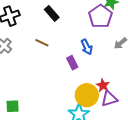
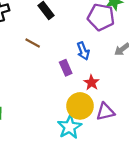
purple pentagon: (100, 16) -> (101, 17), turned -30
red star: (103, 85) -> (91, 83), moved

